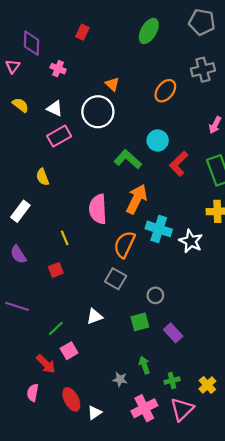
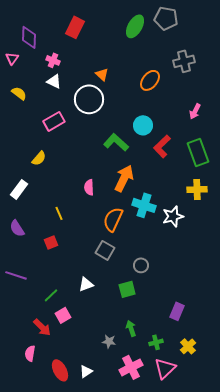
gray pentagon: (202, 22) -> (166, 18), moved
red rectangle: (82, 32) -> (75, 27), size x1.5
white triangle: (55, 108) -> (54, 81), moved
yellow semicircle: (43, 177) -> (39, 158), turned -119
pink semicircle: (98, 209) -> (89, 187), size x0.6
white star: (191, 241) -> (173, 216), turned 30
purple rectangle: (173, 333) -> (177, 311), moved, turned 66
red ellipse: (71, 399) -> (60, 370), moved

